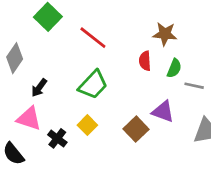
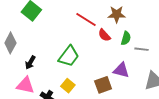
red line: (93, 38) -> (86, 20), moved
red semicircle: (145, 61) -> (104, 35), turned -32
brown square: (136, 129) -> (103, 85), turned 30

